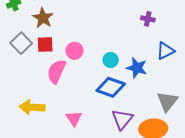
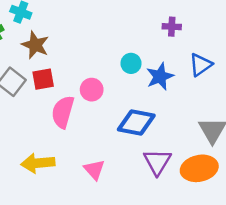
pink circle: (75, 51) -> (92, 90), moved
cyan circle: (111, 60) -> (131, 63), moved
blue star: (137, 68) -> (160, 76), moved, turned -30

